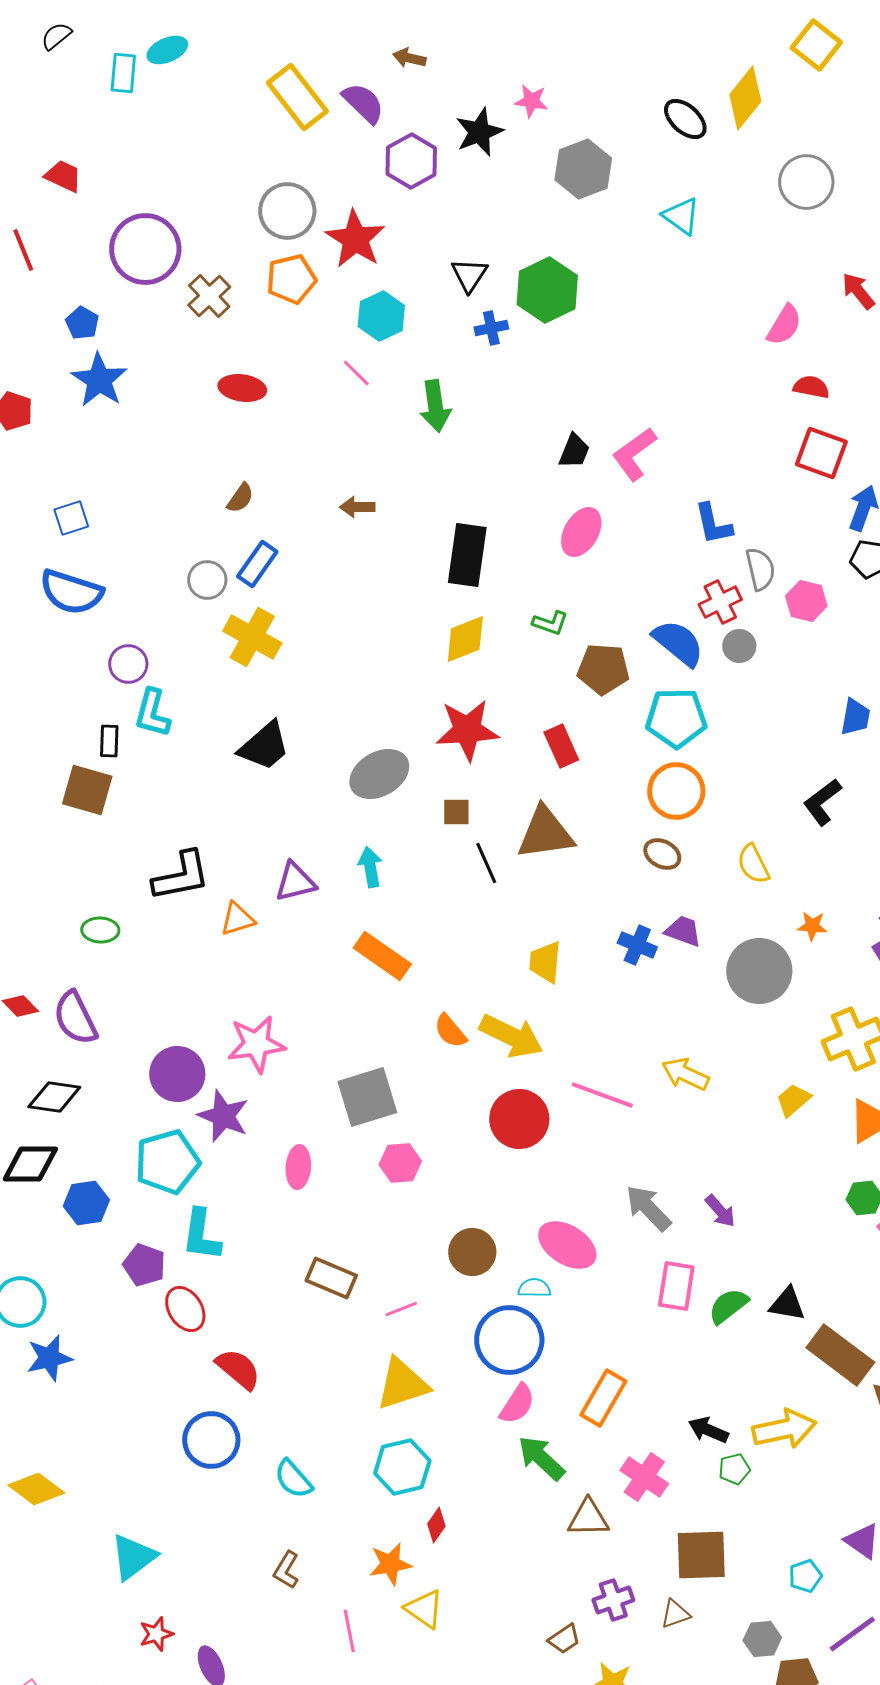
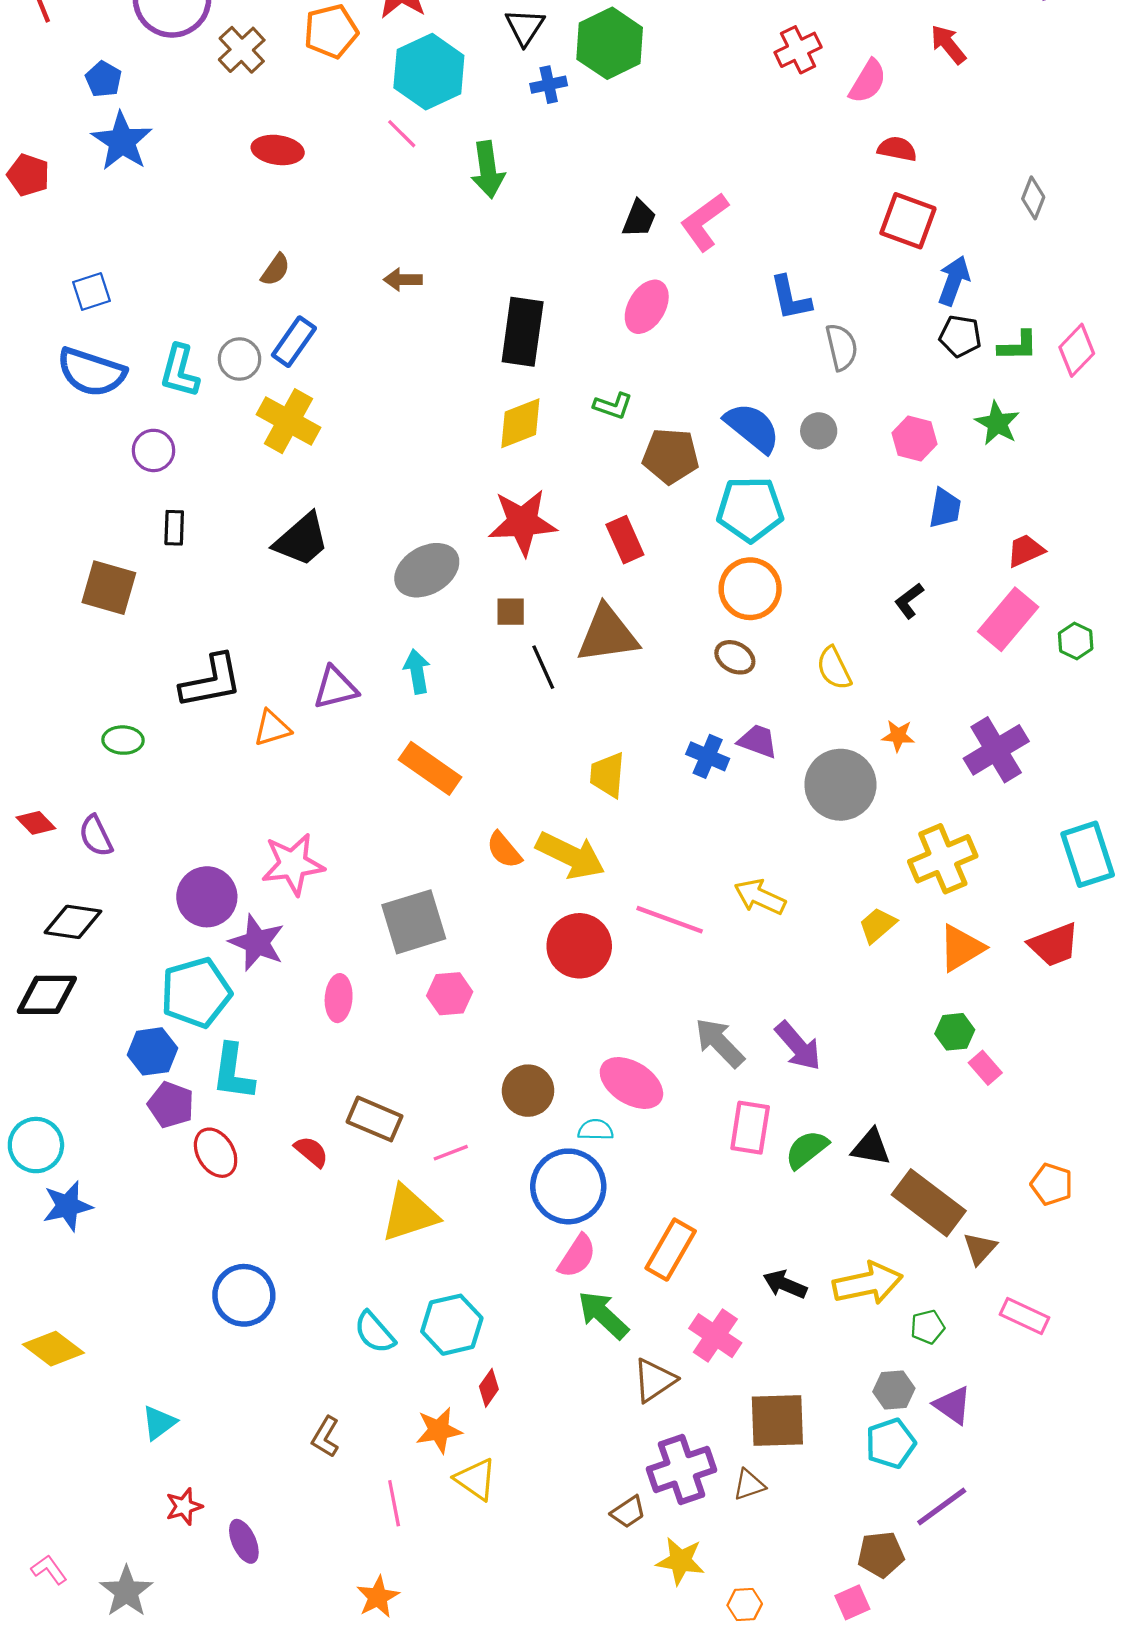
cyan hexagon: (381, 316) -> (429, 72), size x1.4
pink hexagon: (806, 601) -> (915, 438), moved
red cross: (720, 602) -> (798, 50), moved
cyan L-shape: (152, 713) -> (180, 371), moved
black rectangle: (109, 741) -> (174, 528), moved
black L-shape: (822, 802) -> (909, 601), size x0.7
purple semicircle: (75, 1018) -> (96, 836), size x0.7
blue hexagon: (86, 1203) -> (152, 1051), moved
purple arrow: (720, 1211) -> (798, 1046), size x1.4
red semicircle: (238, 1369) -> (311, 1152), moved, size x0.7
yellow triangle: (402, 1384) -> (409, 1214), moved
green pentagon: (734, 1469) -> (928, 1327), moved
cyan semicircle: (293, 1479) -> (375, 1332), moved
brown triangle: (588, 1518) -> (654, 1380), turned -33
cyan triangle: (133, 1557) -> (159, 1423), size x0.7
cyan pentagon: (805, 1576) -> (891, 1443), size x1.4
purple cross: (613, 1600) -> (682, 1469), size x1.5
gray hexagon: (762, 1639) -> (894, 1390), moved

